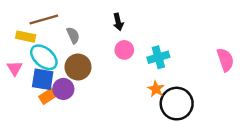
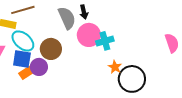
gray semicircle: (73, 35) -> (67, 18), moved, size x1.6
pink circle: (124, 50) -> (89, 35), size x1.5
cyan cross: (158, 57) -> (105, 41), moved

